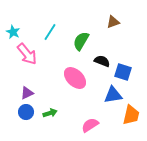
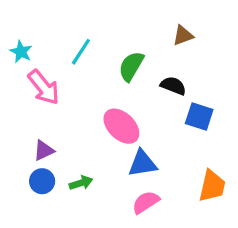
black semicircle: (102, 61) -> (173, 86), moved
blue triangle: (113, 95) -> (142, 163), moved

